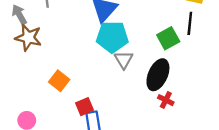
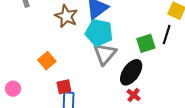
brown star: (28, 38) -> (66, 16), moved
gray triangle: (124, 60) -> (105, 54), size x1.4

